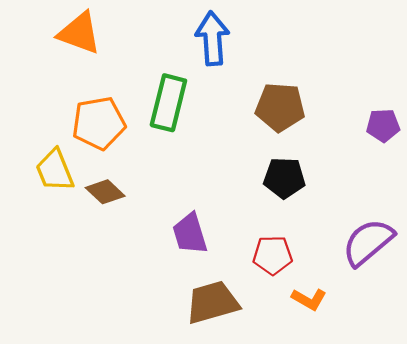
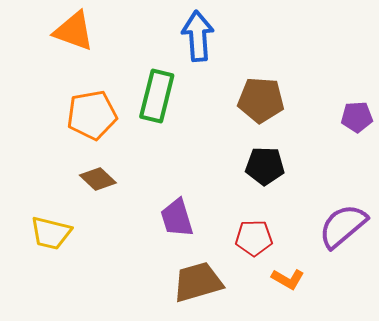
yellow trapezoid: (55, 170) -> (51, 233), moved, turned -54

